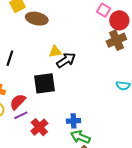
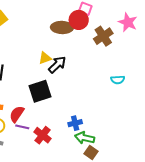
brown ellipse: (37, 19) -> (62, 27), moved
red circle: (119, 20) -> (79, 20), moved
purple line: (21, 115) -> (22, 127), turned 48

